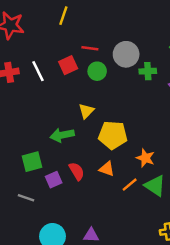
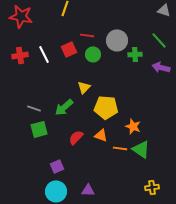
green arrow: (62, 135) -> (64, 107), turned -30
red semicircle: (77, 171) -> (76, 137), turned -105
purple square: (54, 180) -> (57, 166), moved
orange line: (130, 185) -> (120, 148), turned 48
gray line: (26, 198) -> (34, 108), moved

